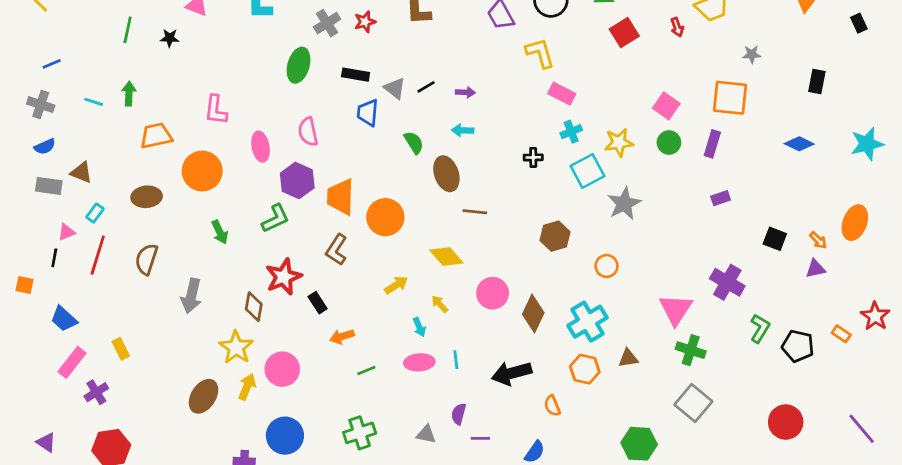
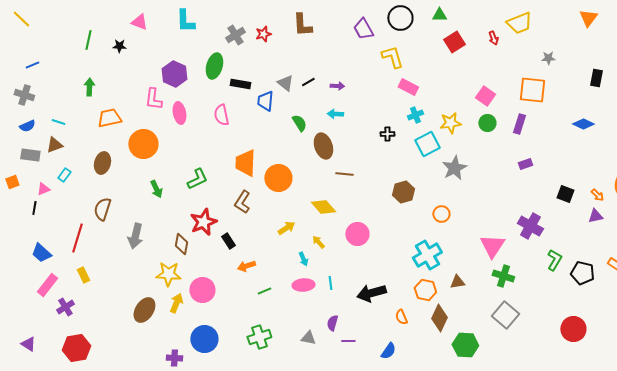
black rectangle: (356, 75) -> (240, 84), moved
cyan line: (94, 102) -> (58, 122), moved
pink ellipse: (261, 147) -> (179, 113), moved
brown triangle: (81, 172) -> (54, 145), turned -42
purple hexagon: (297, 181) -> (174, 74), moved
brown ellipse: (147, 197) -> (102, 163), turned -70
red line: (98, 255) -> (77, 238), moved
orange square: (24, 285) -> (12, 182), moved, turned -32
brown diamond: (533, 313) -> (439, 318), moved
yellow star: (236, 347) -> (168, 274), turned -30

